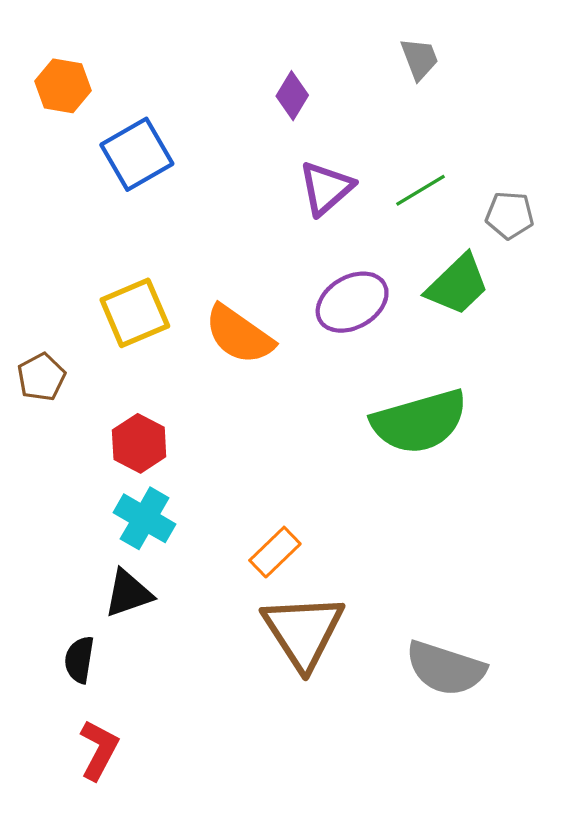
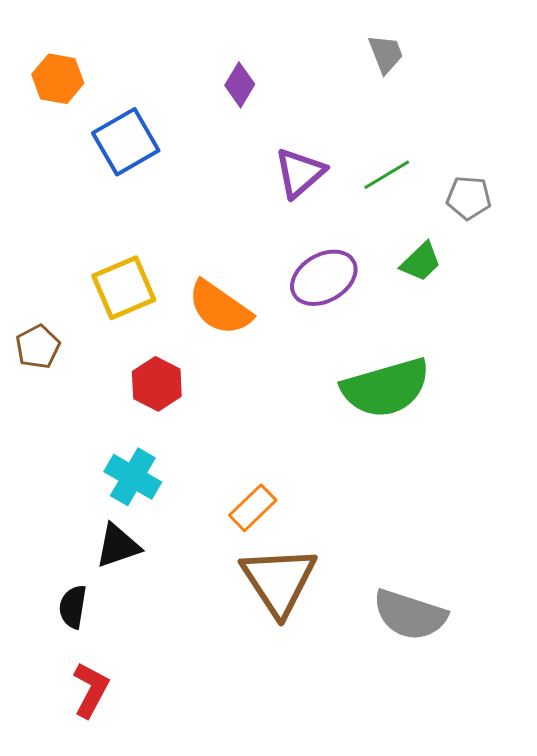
purple diamond: (292, 96) -> (240, 85), moved
green trapezoid: (458, 285) -> (421, 262), size x0.7
red hexagon: (139, 443) -> (157, 384), moved

